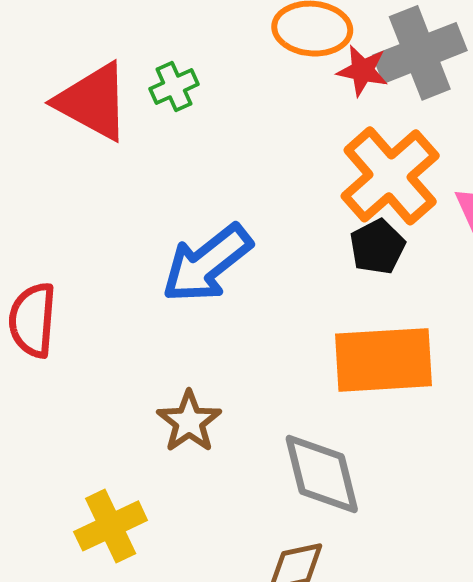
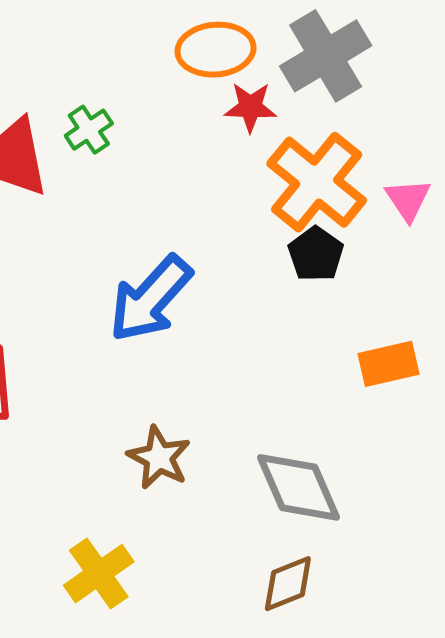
red star: (363, 71) -> (250, 107), moved
orange rectangle: (383, 360) -> (388, 364), moved, size x0.6

